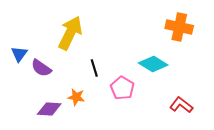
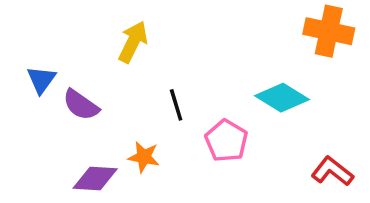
yellow arrow: (70, 33) -> (133, 42), size x0.7

